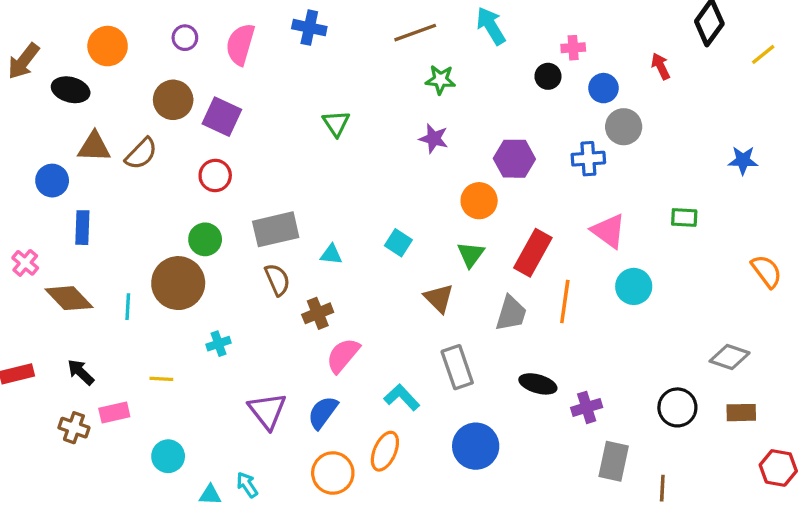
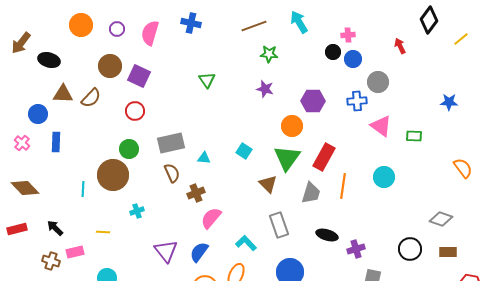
orange circle: (108, 46) -> (81, 25), moved
blue circle: (603, 88) -> (353, 59), moved
pink triangle: (609, 231) -> (381, 126), moved
green triangle: (471, 254) -> (287, 158), size x1.6
pink cross: (25, 263) -> (22, 143), moved
brown diamond: (69, 298) -> (25, 188), moved

